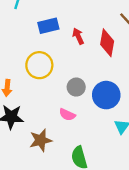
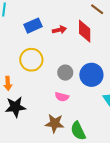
red arrow: (78, 36) -> (59, 30), turned 112
brown star: (41, 140) -> (55, 123), moved, turned 30

